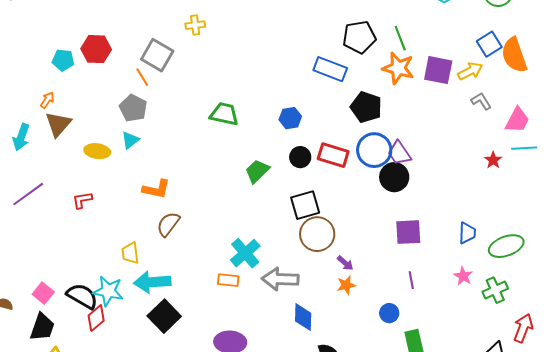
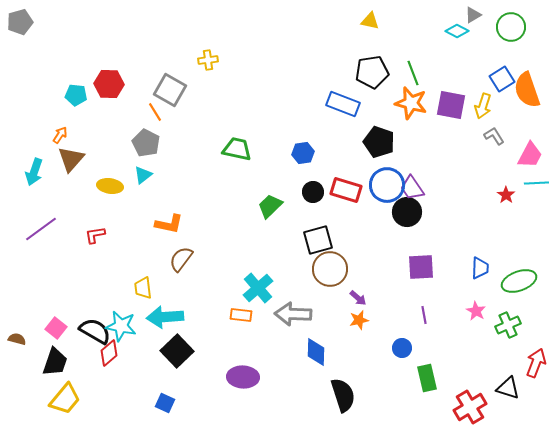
yellow arrow: (470, 71) -> (483, 106), turned 135

